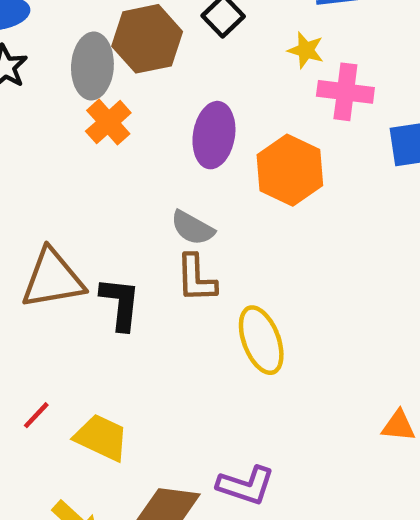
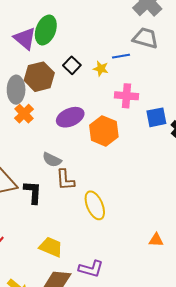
yellow star: (306, 50) -> (101, 69), moved
purple ellipse: (214, 135) -> (70, 117), turned 60
gray semicircle: (192, 228) -> (52, 160), moved
yellow trapezoid: (101, 438) -> (51, 247), moved

